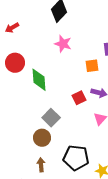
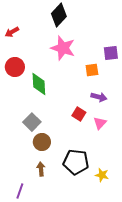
pink star: (63, 44) -> (63, 48), size x1.4
red square: (79, 98) -> (79, 114), moved, turned -32
gray square: (51, 118) -> (32, 122), moved

